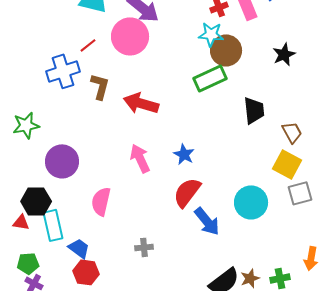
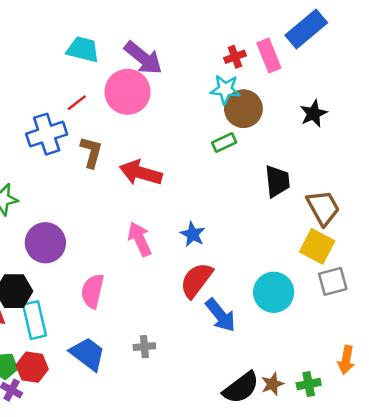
green rectangle: (210, 78) -> (224, 143), size x0.6
brown trapezoid: (292, 132) -> (323, 208), size x1.4
blue trapezoid: (79, 248) -> (88, 354), moved, size x1.4
red hexagon: (86, 272) -> (32, 367), moved

